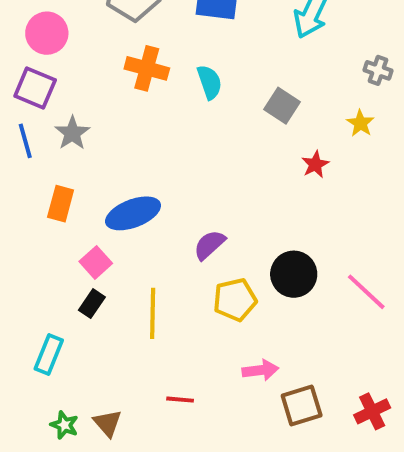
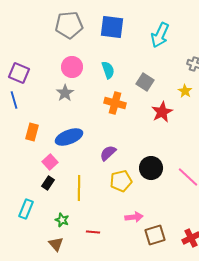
pink circle: (47, 33) -> (72, 67), moved
orange cross: (147, 68) -> (115, 103), moved
gray star: (72, 133) -> (65, 93), moved
red star: (315, 164) -> (162, 112), size x1.5
green star: (64, 425) -> (62, 220), moved

